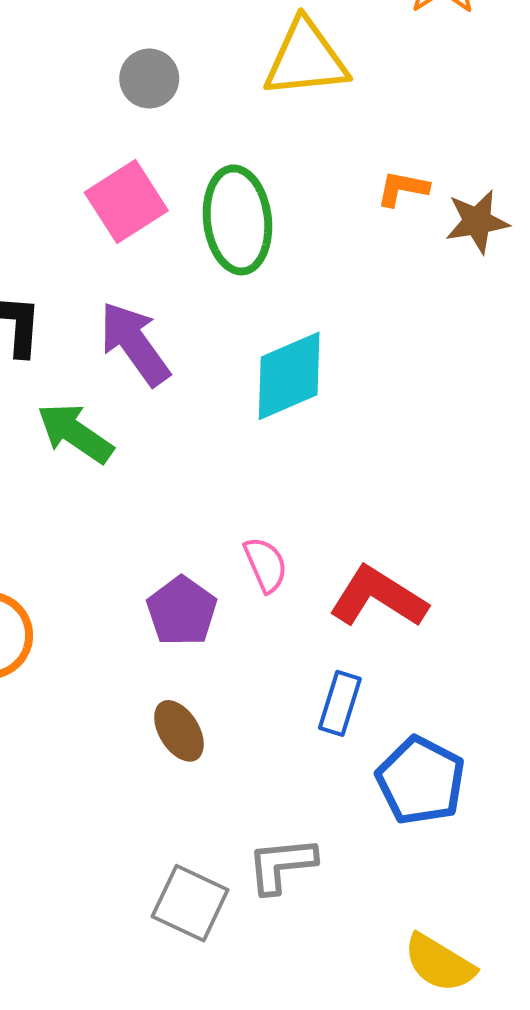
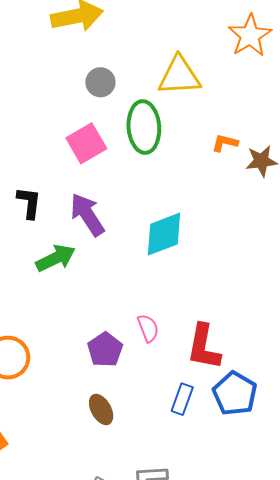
green ellipse: (237, 220) -> (144, 127), moved
green arrow: (75, 433) -> (56, 258), turned 117
red L-shape: (378, 597) -> (204, 347), turned -114
blue pentagon: (421, 781) -> (235, 394), moved

